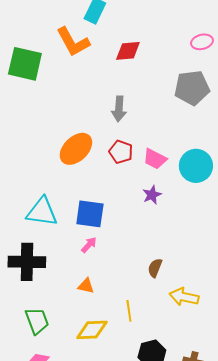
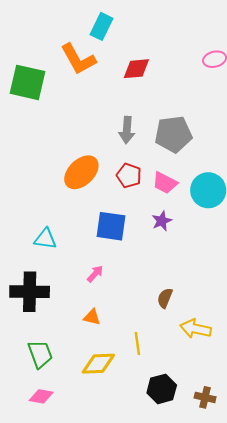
gray pentagon: (192, 88) -> (173, 134), moved
cyan triangle: (42, 212) -> (45, 239), size x0.7
blue square: (90, 214) -> (111, 226), moved

